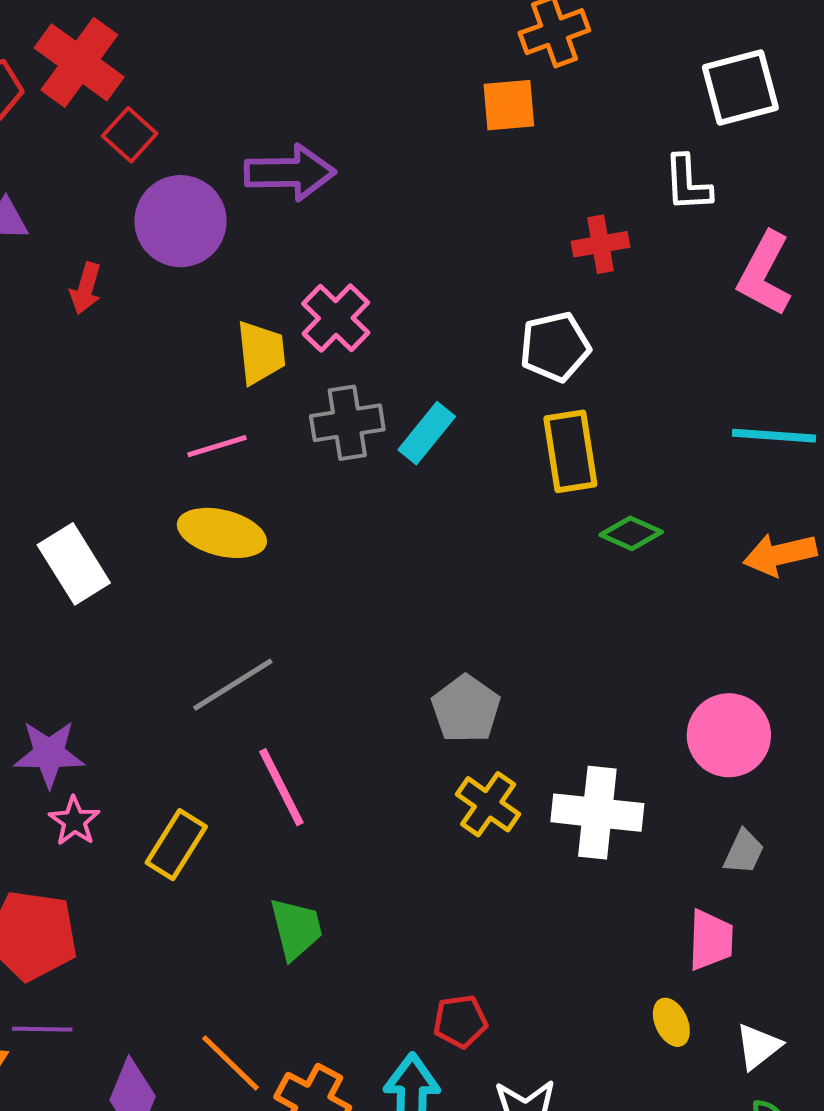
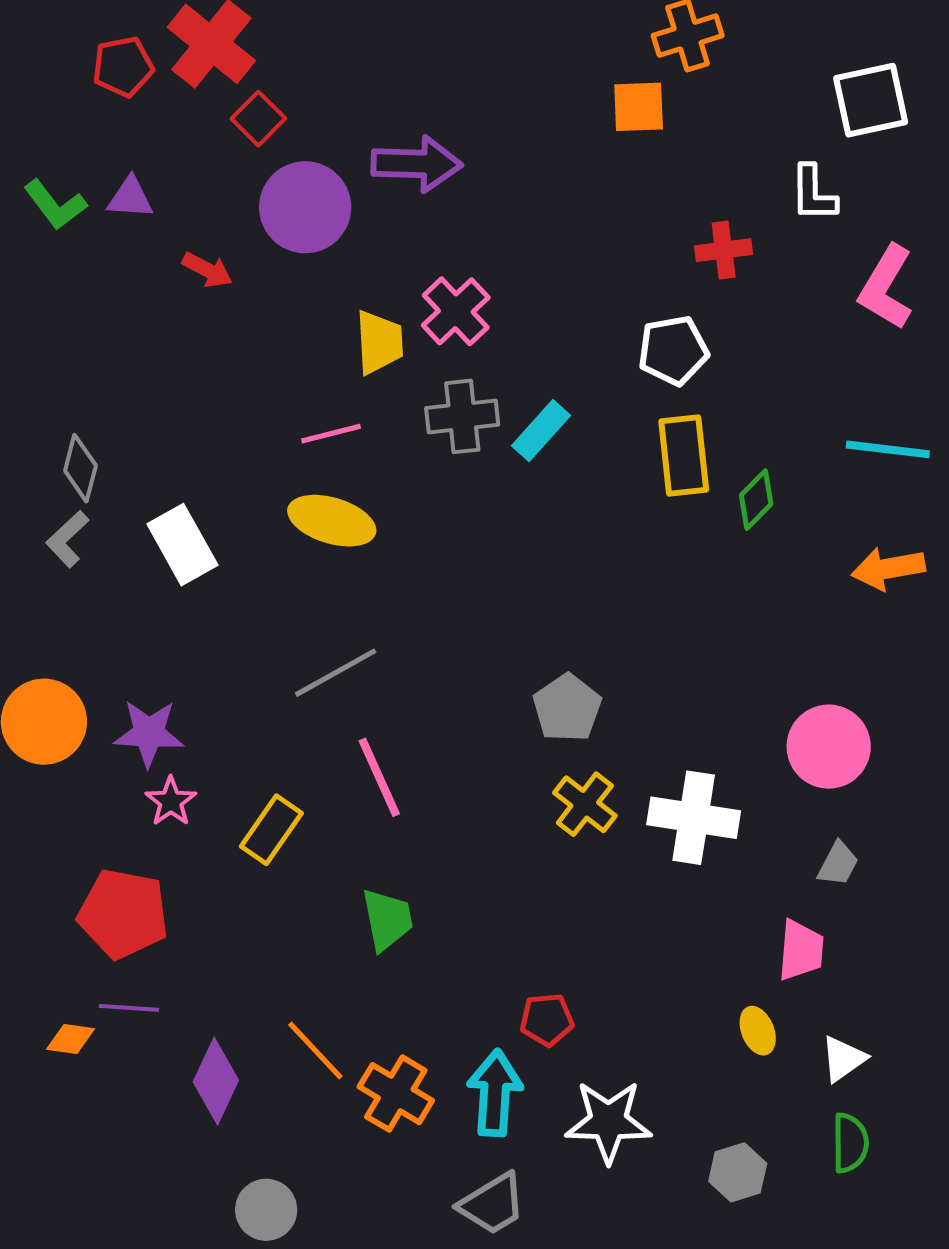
red arrow: (86, 288) -> (207, 270), turned -81
green diamond: (631, 533) -> (756, 500), moved, turned -72

